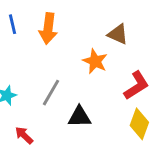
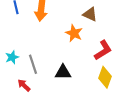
gray line: (51, 93) -> (33, 64), moved, turned -48

